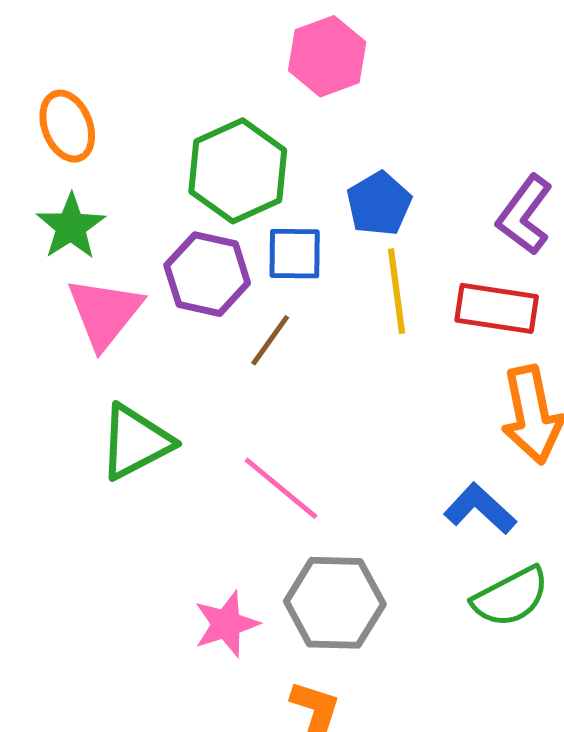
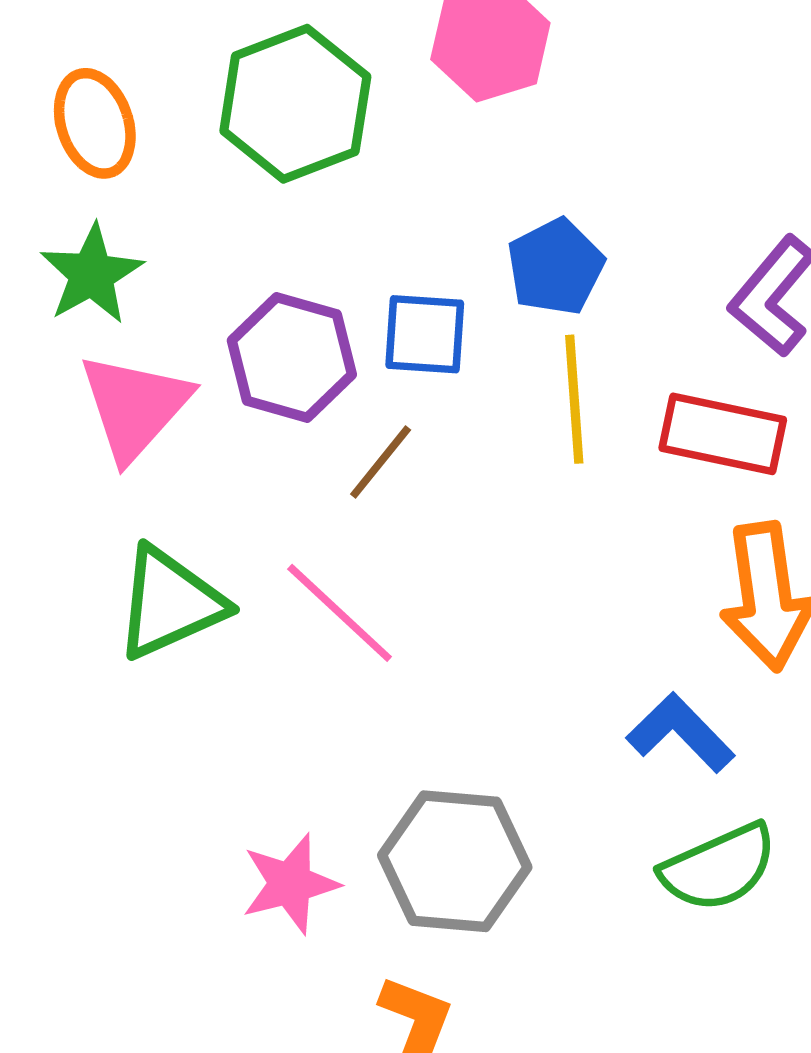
green hexagon: (238, 171) -> (295, 104), moved
pink line: (281, 488) -> (340, 613), moved

